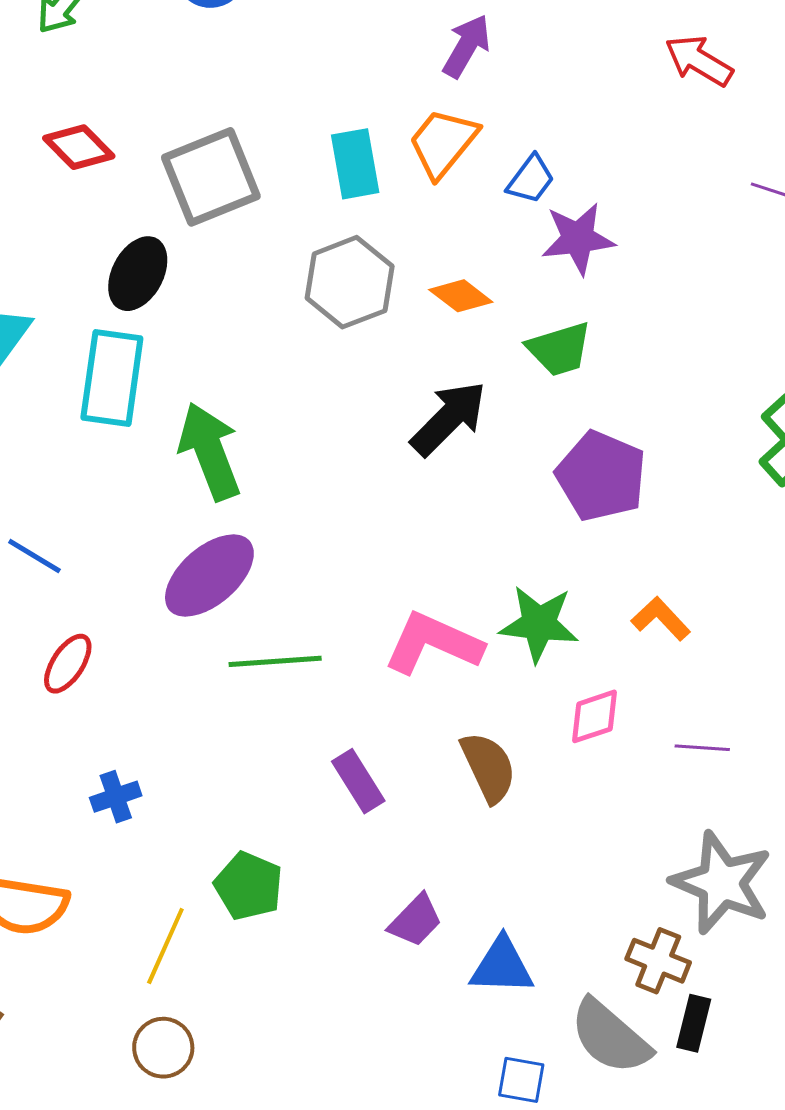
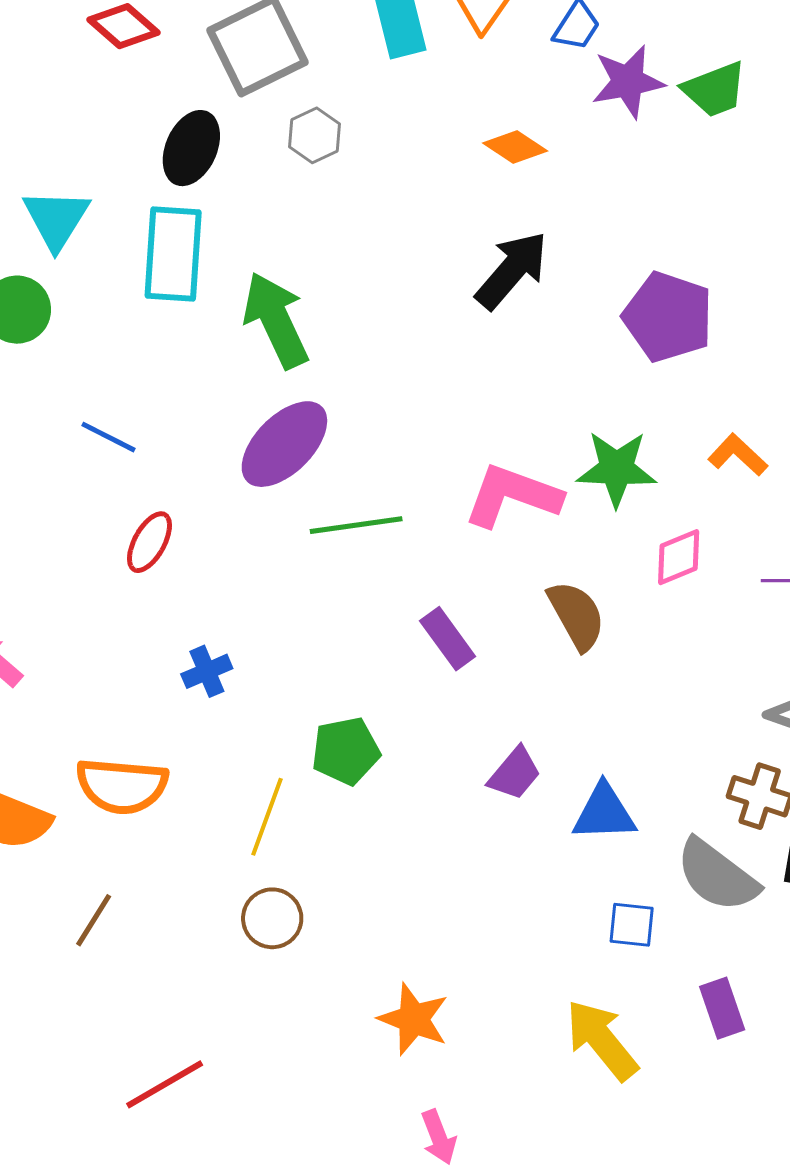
gray hexagon: (350, 282) -> (315, 135), moved, size x0.6
green trapezoid: (559, 349) -> (715, 89), moved
green pentagon: (249, 886) -> (346, 751), turned -30

